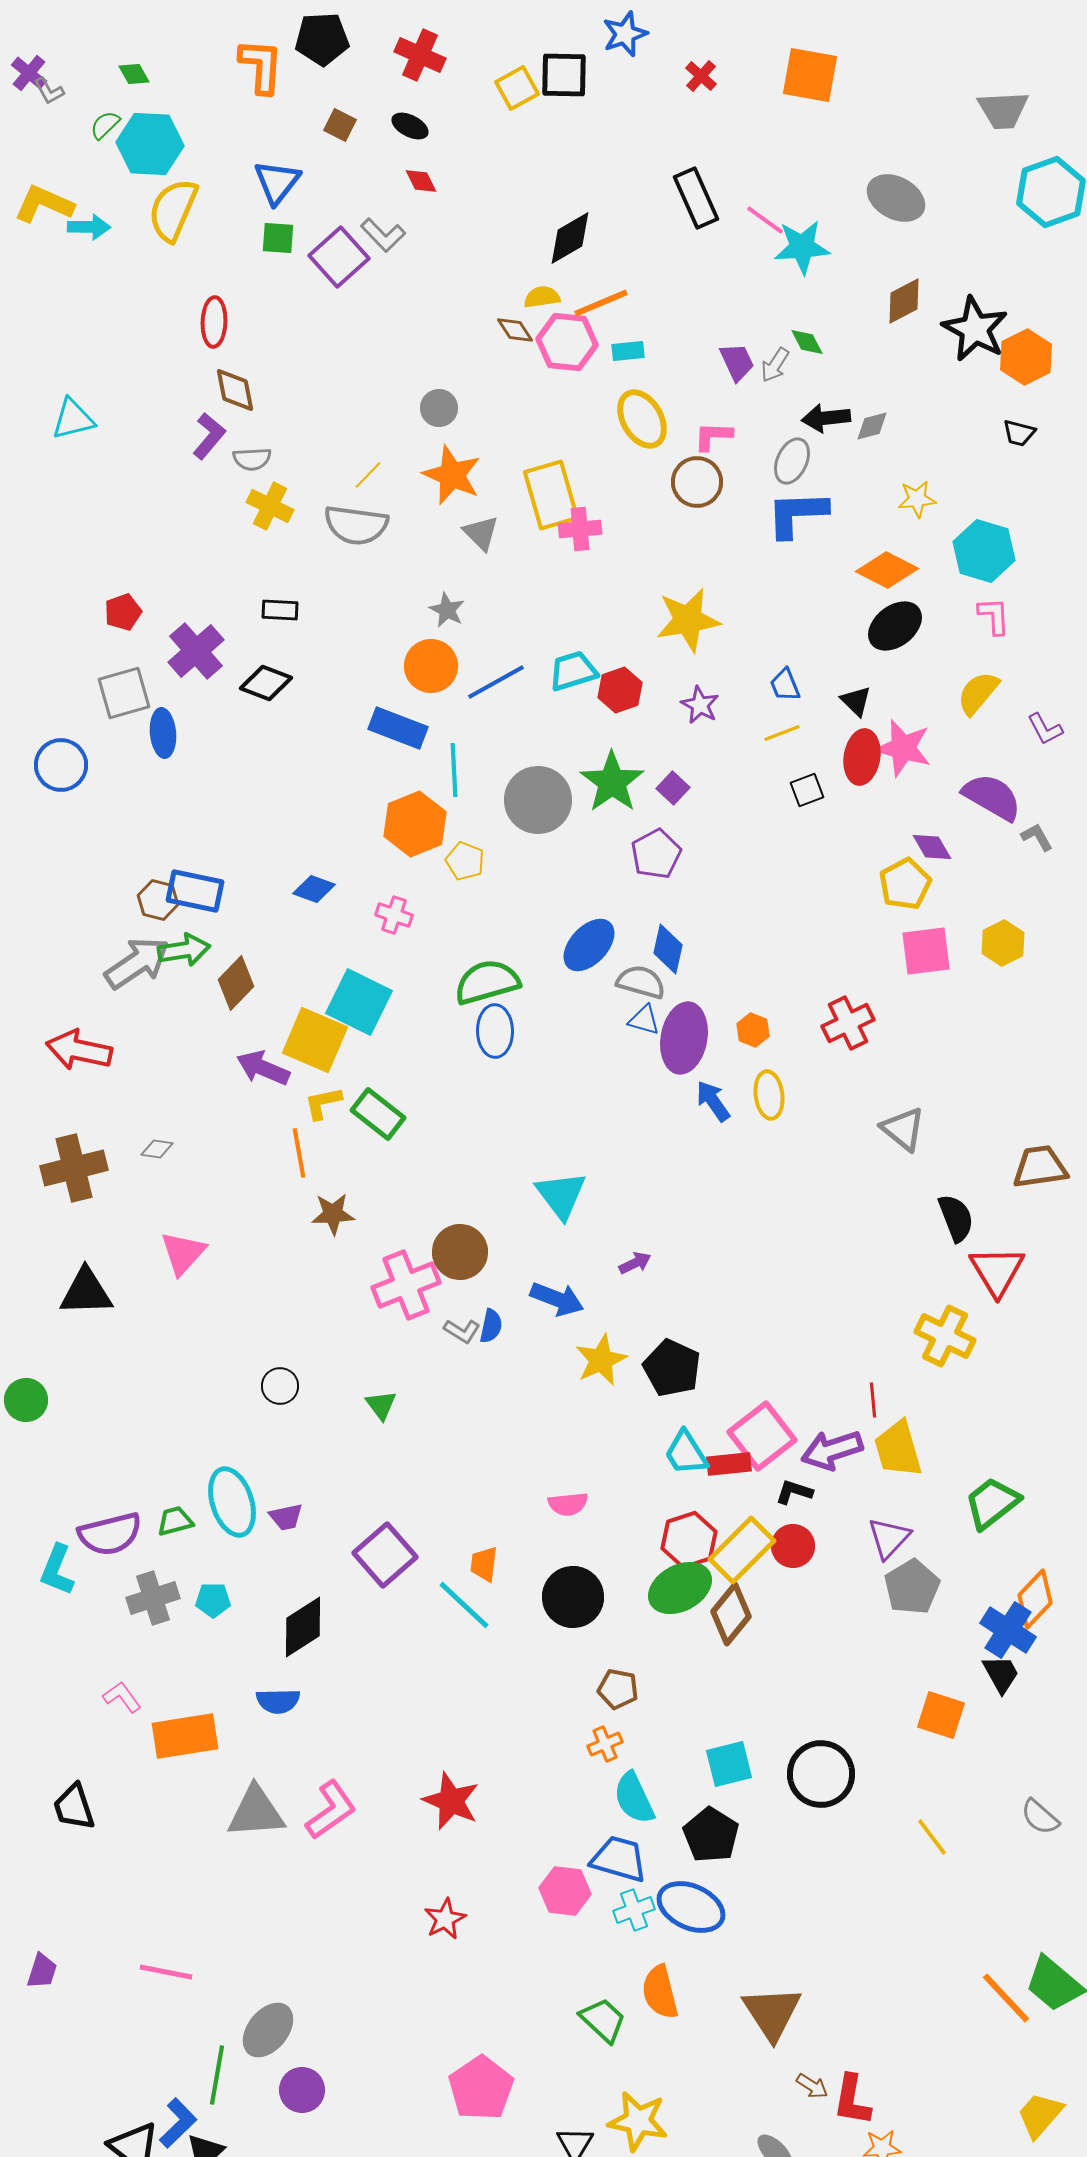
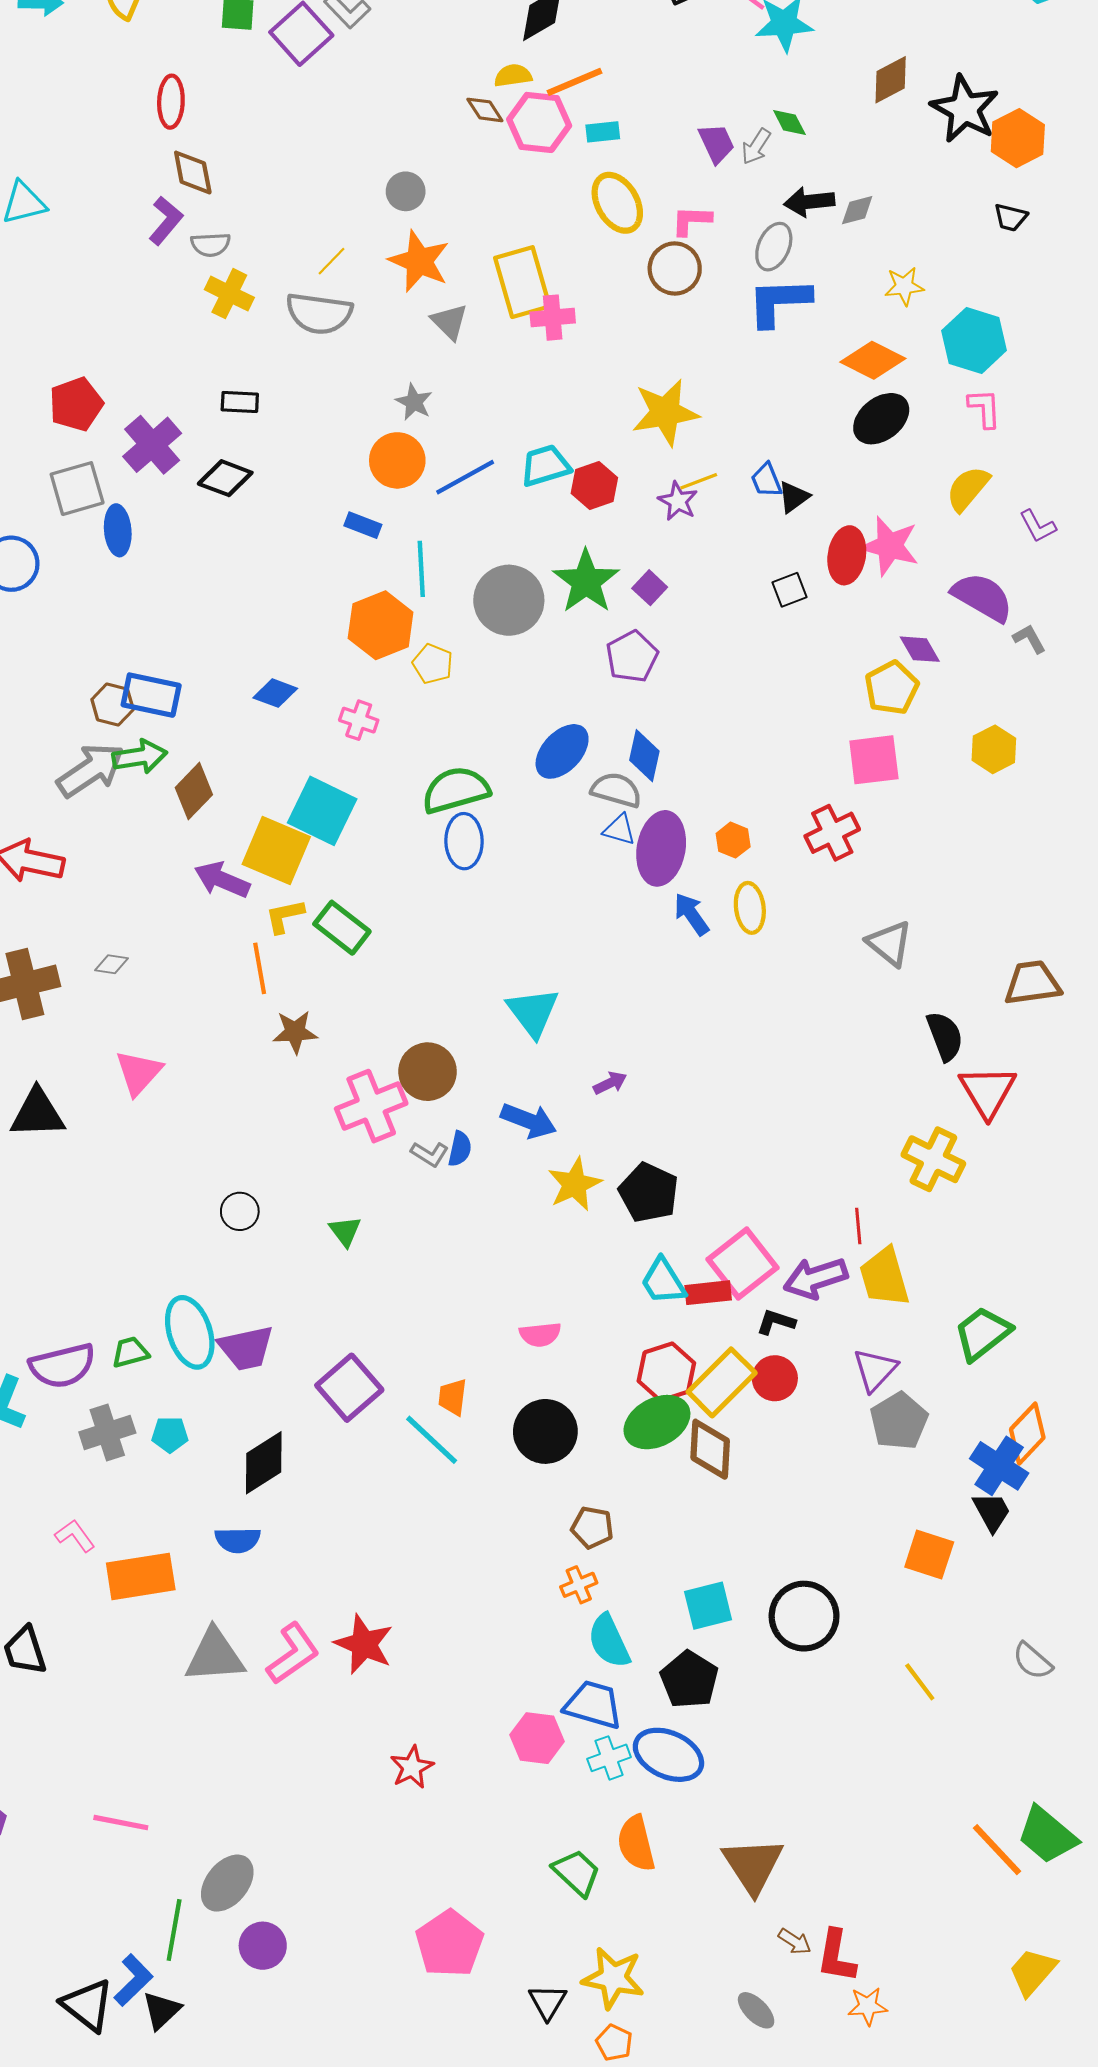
red pentagon: (123, 612) -> (76, 404), size x1.4
black triangle: (856, 701) -> (794, 497), moved, turned 40
blue rectangle: (398, 728) -> (363, 525), size x0.6
yellow line: (782, 733) -> (699, 481), moved
pink square: (926, 951) -> (874, 760), moved
purple trapezoid: (286, 1517) -> (246, 1348), size x1.6
brown diamond: (731, 1614) -> (710, 1449), turned -36
red star: (451, 1801) -> (364, 1644), moved

